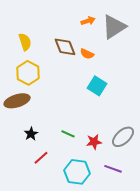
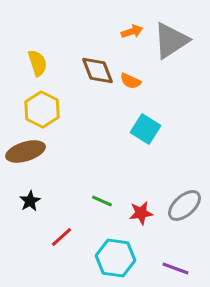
black star: (31, 134) -> (30, 201), moved
purple line: (113, 169) -> (176, 268), moved

